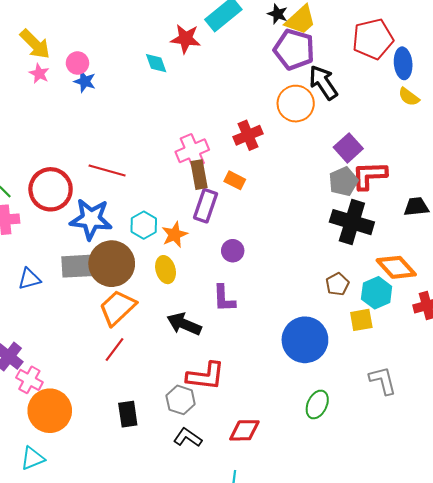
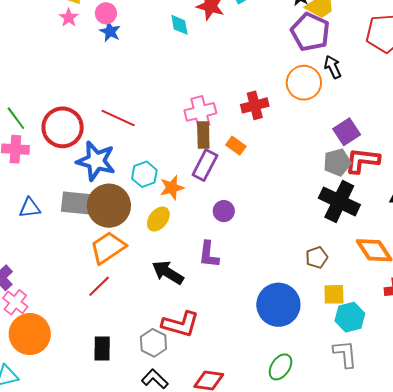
black arrow: (323, 83) -> (333, 67), size x0.7
yellow ellipse: (166, 270) -> (158, 219), turned 45
cyan hexagon: (377, 293) -> (350, 317), moved

